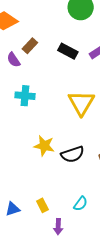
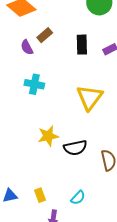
black rectangle: (68, 51) -> (82, 45), turned 54
yellow star: (44, 146) -> (48, 136), turned -30

